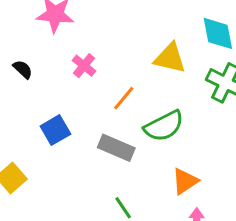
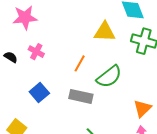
pink cross: (84, 66) -> (36, 52), moved
orange triangle: (185, 181) -> (142, 109), moved

